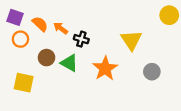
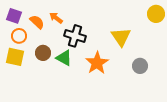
orange arrow: (61, 28) -> (56, 18), moved
black cross: (81, 39) -> (75, 36), size x1.5
yellow square: (24, 83) -> (15, 57), moved

